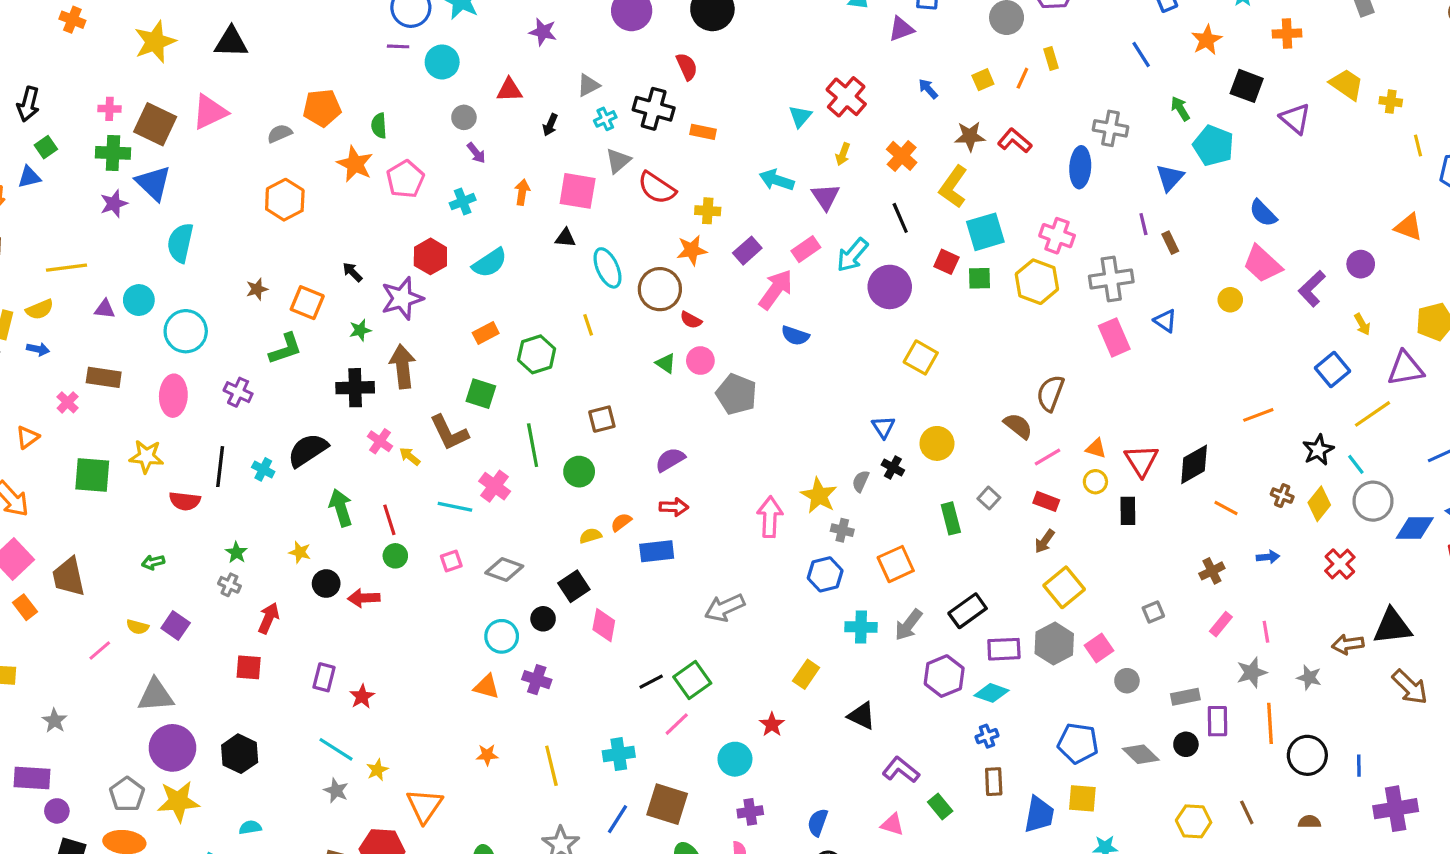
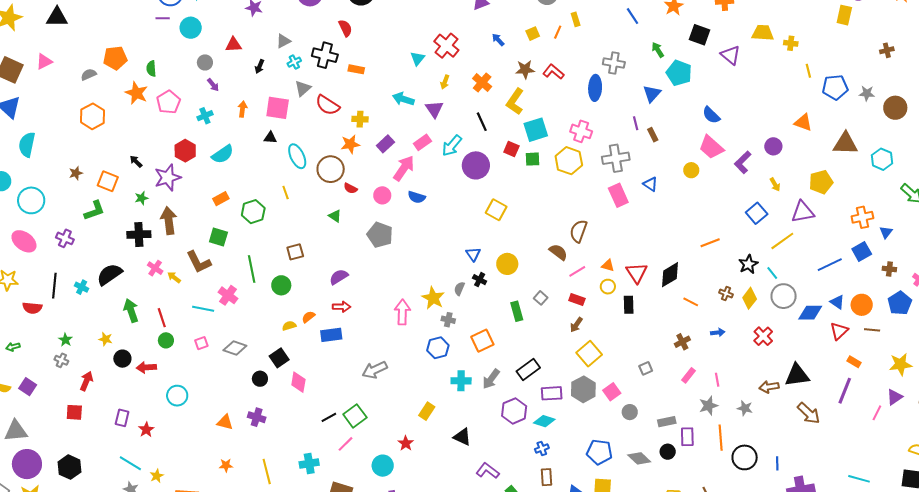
yellow trapezoid: (1347, 84) -> (763, 33), turned -30
pink triangle: (210, 112) -> (44, 62), size x0.7
pink circle: (700, 361) -> (382, 195), moved
pink ellipse: (173, 396) -> (24, 241), turned -55
cyan circle: (502, 636) -> (177, 396), moved

